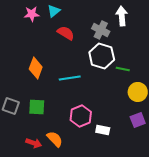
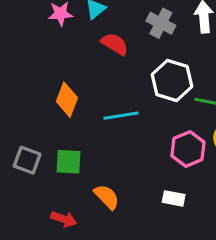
gray cross: (101, 30) -> (161, 23), moved
pink hexagon: (81, 116) -> (188, 149), moved
orange semicircle: (55, 139) -> (107, 197), moved

